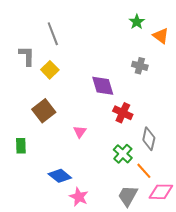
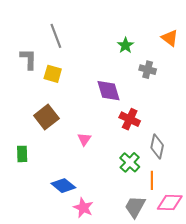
green star: (137, 22) -> (125, 45), moved
yellow square: (50, 70) -> (53, 74), turned -30
orange line: (144, 171) -> (152, 180), turned 42

